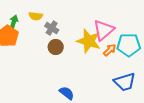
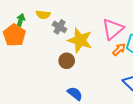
yellow star: (89, 41) -> (80, 40), moved
brown circle: (56, 47) -> (67, 61), moved

